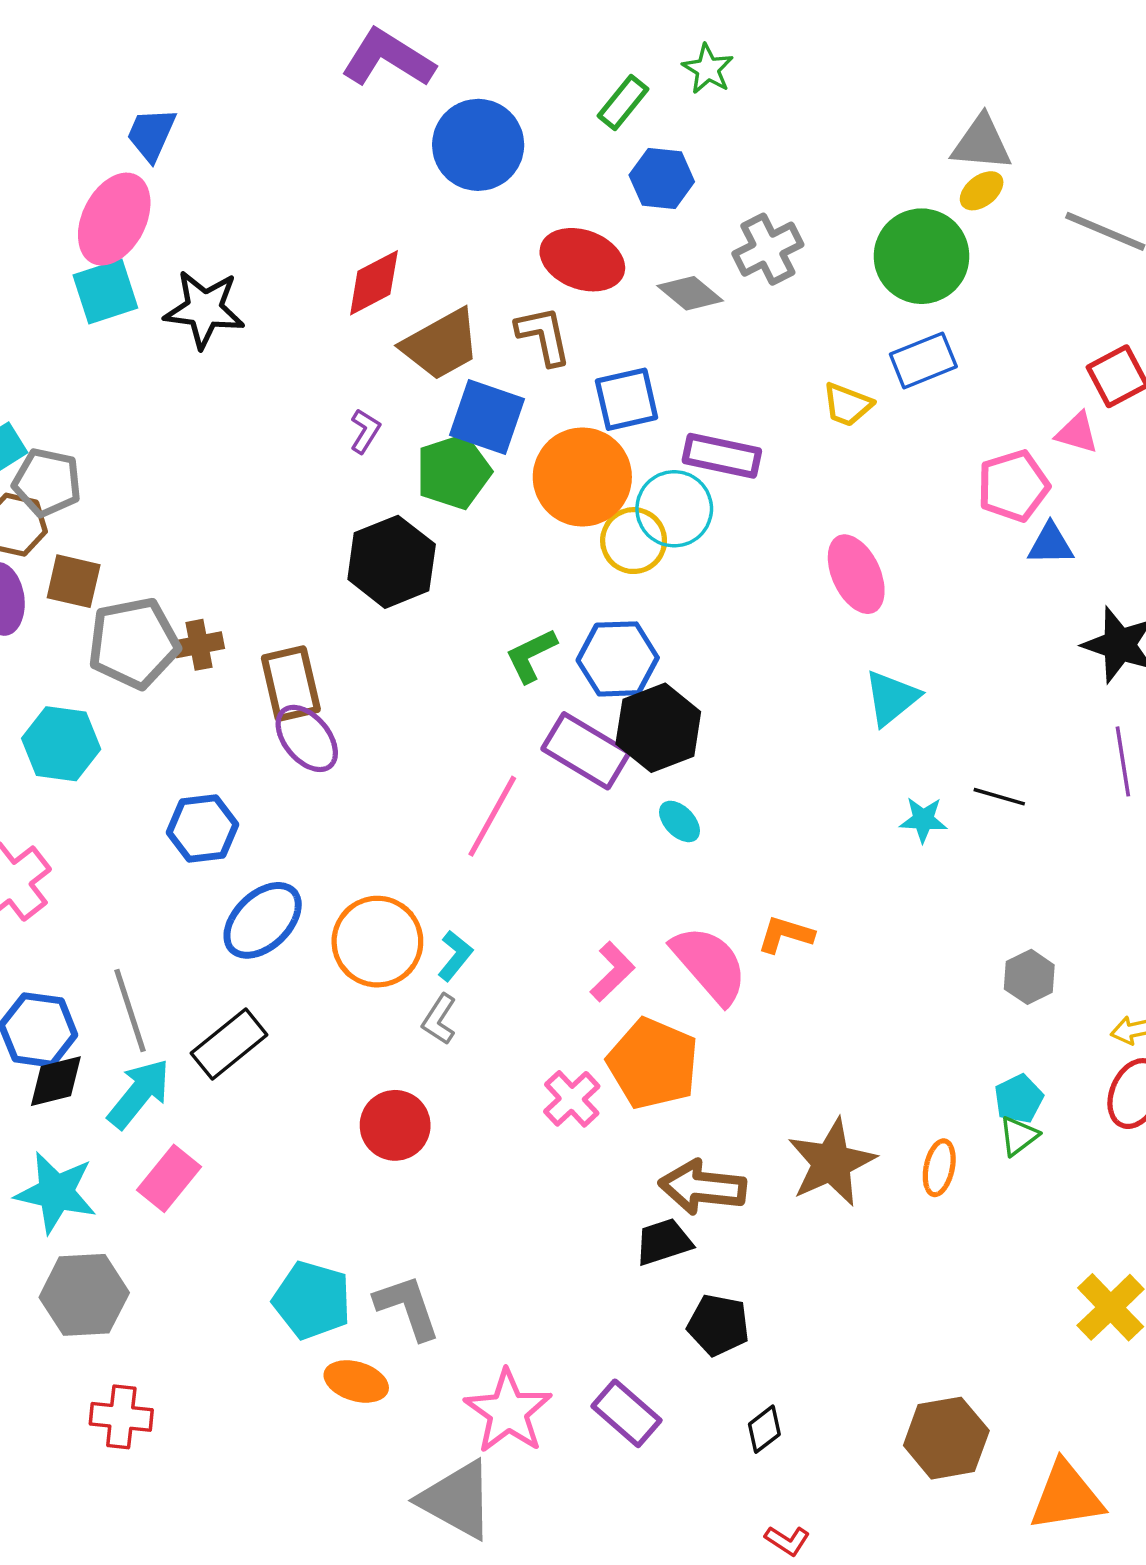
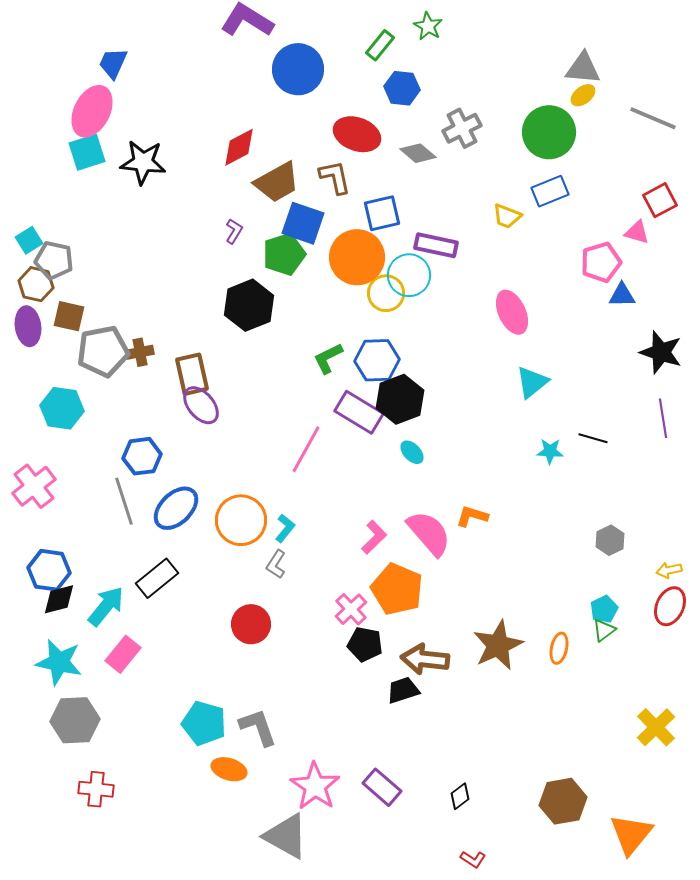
gray line: (130, 1010) -> (124, 501), moved
black pentagon: (718, 1325) -> (365, 644), moved
orange triangle: (1066, 1496) -> (631, 834), turned -42

